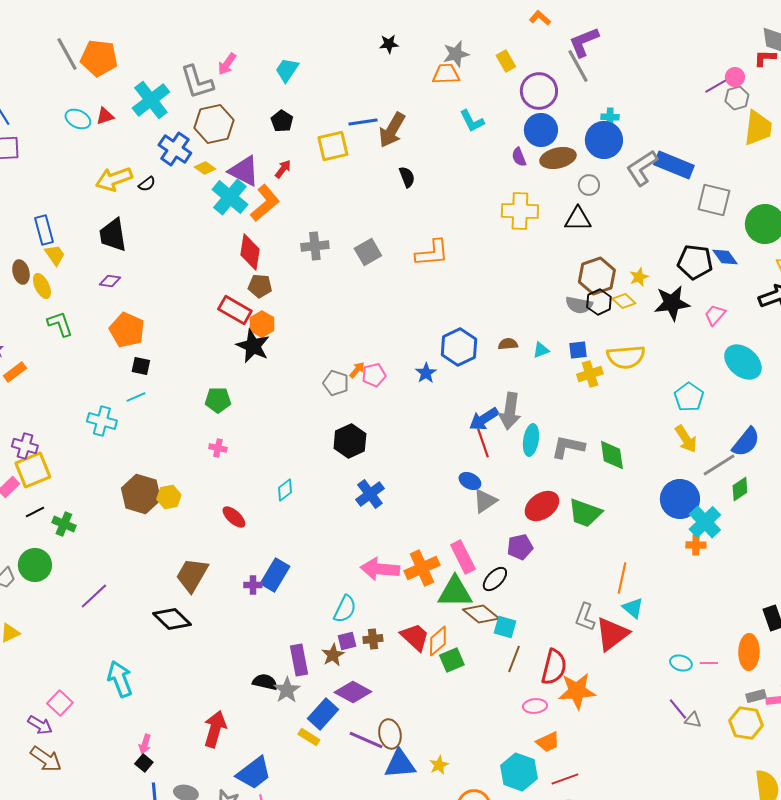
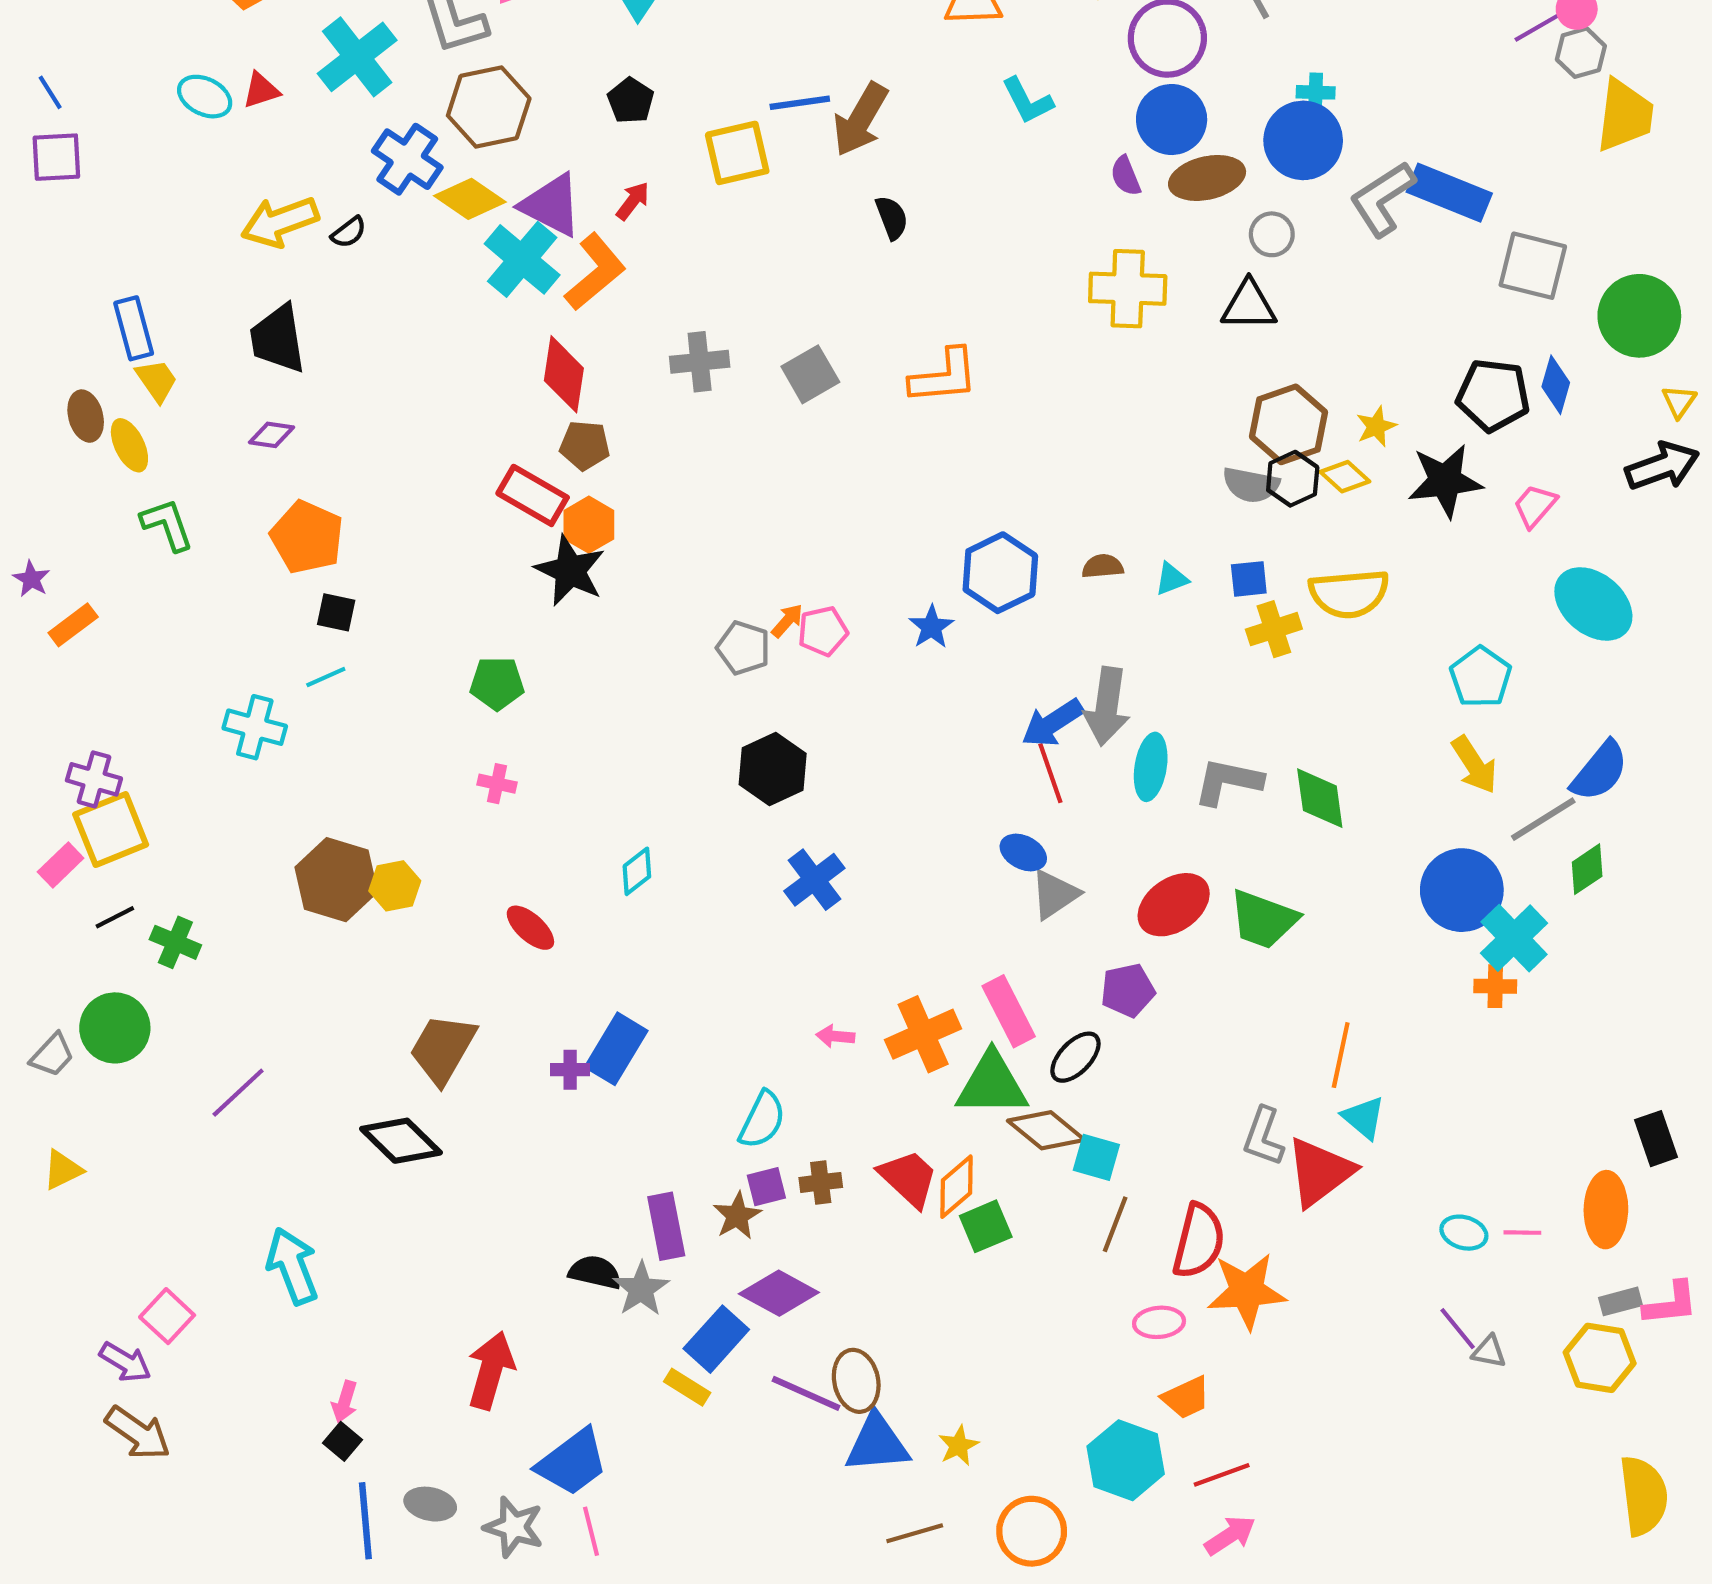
yellow diamond: (205, 168) -> (470, 199), size x1.5
blue diamond: (725, 257) -> (1556, 385), turned 52
pink arrow: (380, 569) -> (835, 1036), size x0.5

